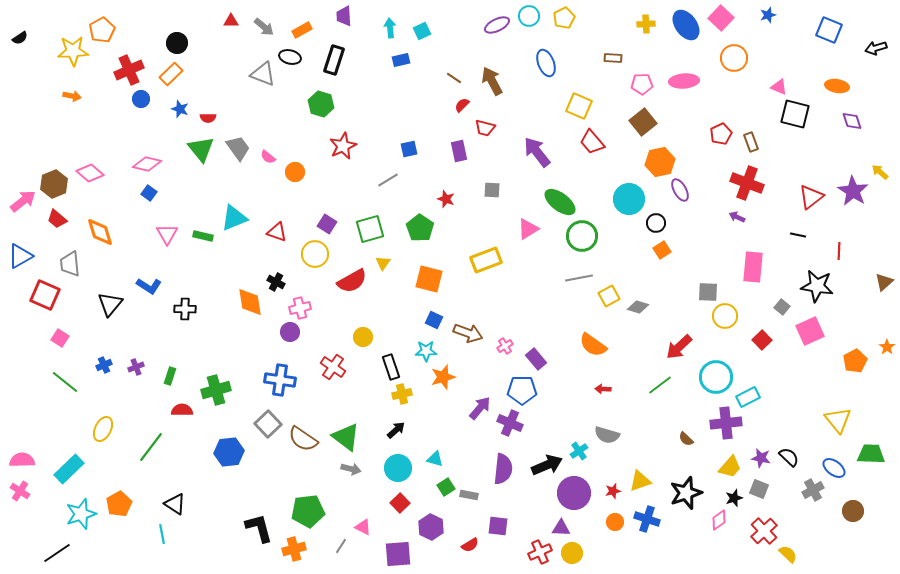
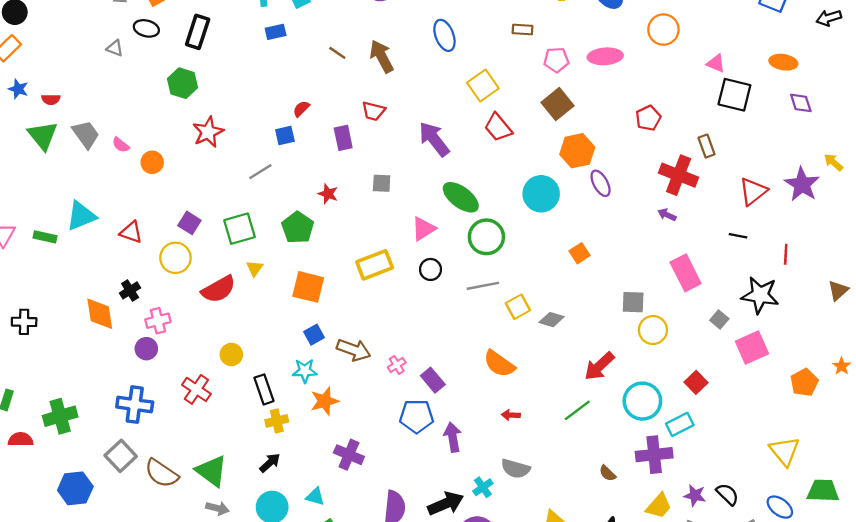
gray triangle: (263, 74) -> (115, 48), size x0.6
red semicircle: (462, 105) -> (301, 109), moved
yellow square: (579, 106) -> (483, 85), turned 32
brown rectangle: (751, 142) -> (707, 146), moved
black circle: (656, 223) -> (430, 269), moved
pink rectangle: (753, 267) -> (686, 273), turned -32
black cross: (276, 282) -> (130, 290), turned 30
blue square: (434, 320) -> (314, 335), turned 36
red square: (762, 340) -> (696, 382), moved
purple arrow: (480, 408) -> (453, 437), moved, turned -50
purple cross: (510, 423) -> (349, 455), moved

